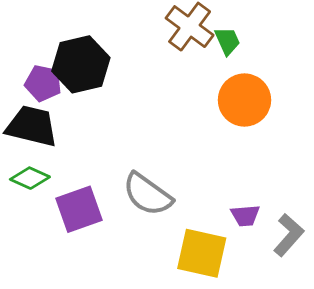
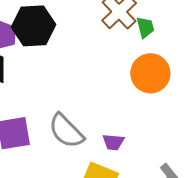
purple trapezoid: (245, 216) -> (113, 142), moved

